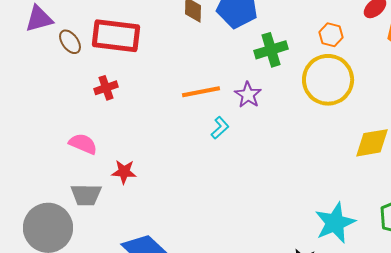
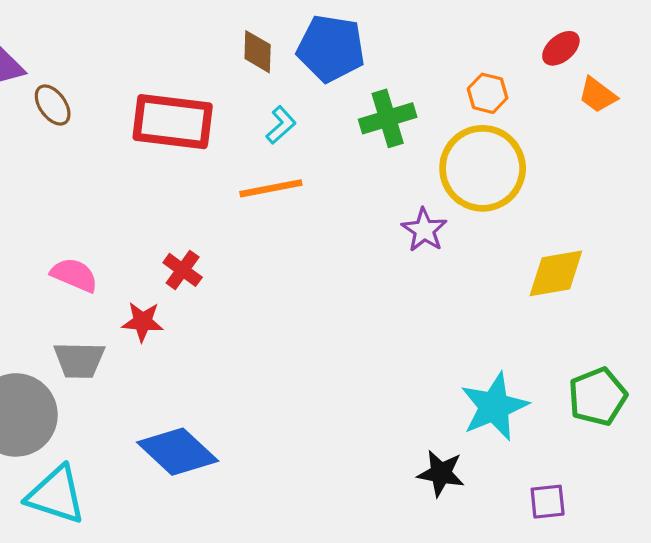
red rectangle: (116, 36) -> (173, 122), moved
red cross: (106, 88) -> (183, 270), moved, turned -35
purple star: (248, 95) -> (424, 230), moved
cyan L-shape: (220, 128) -> (281, 125), moved

